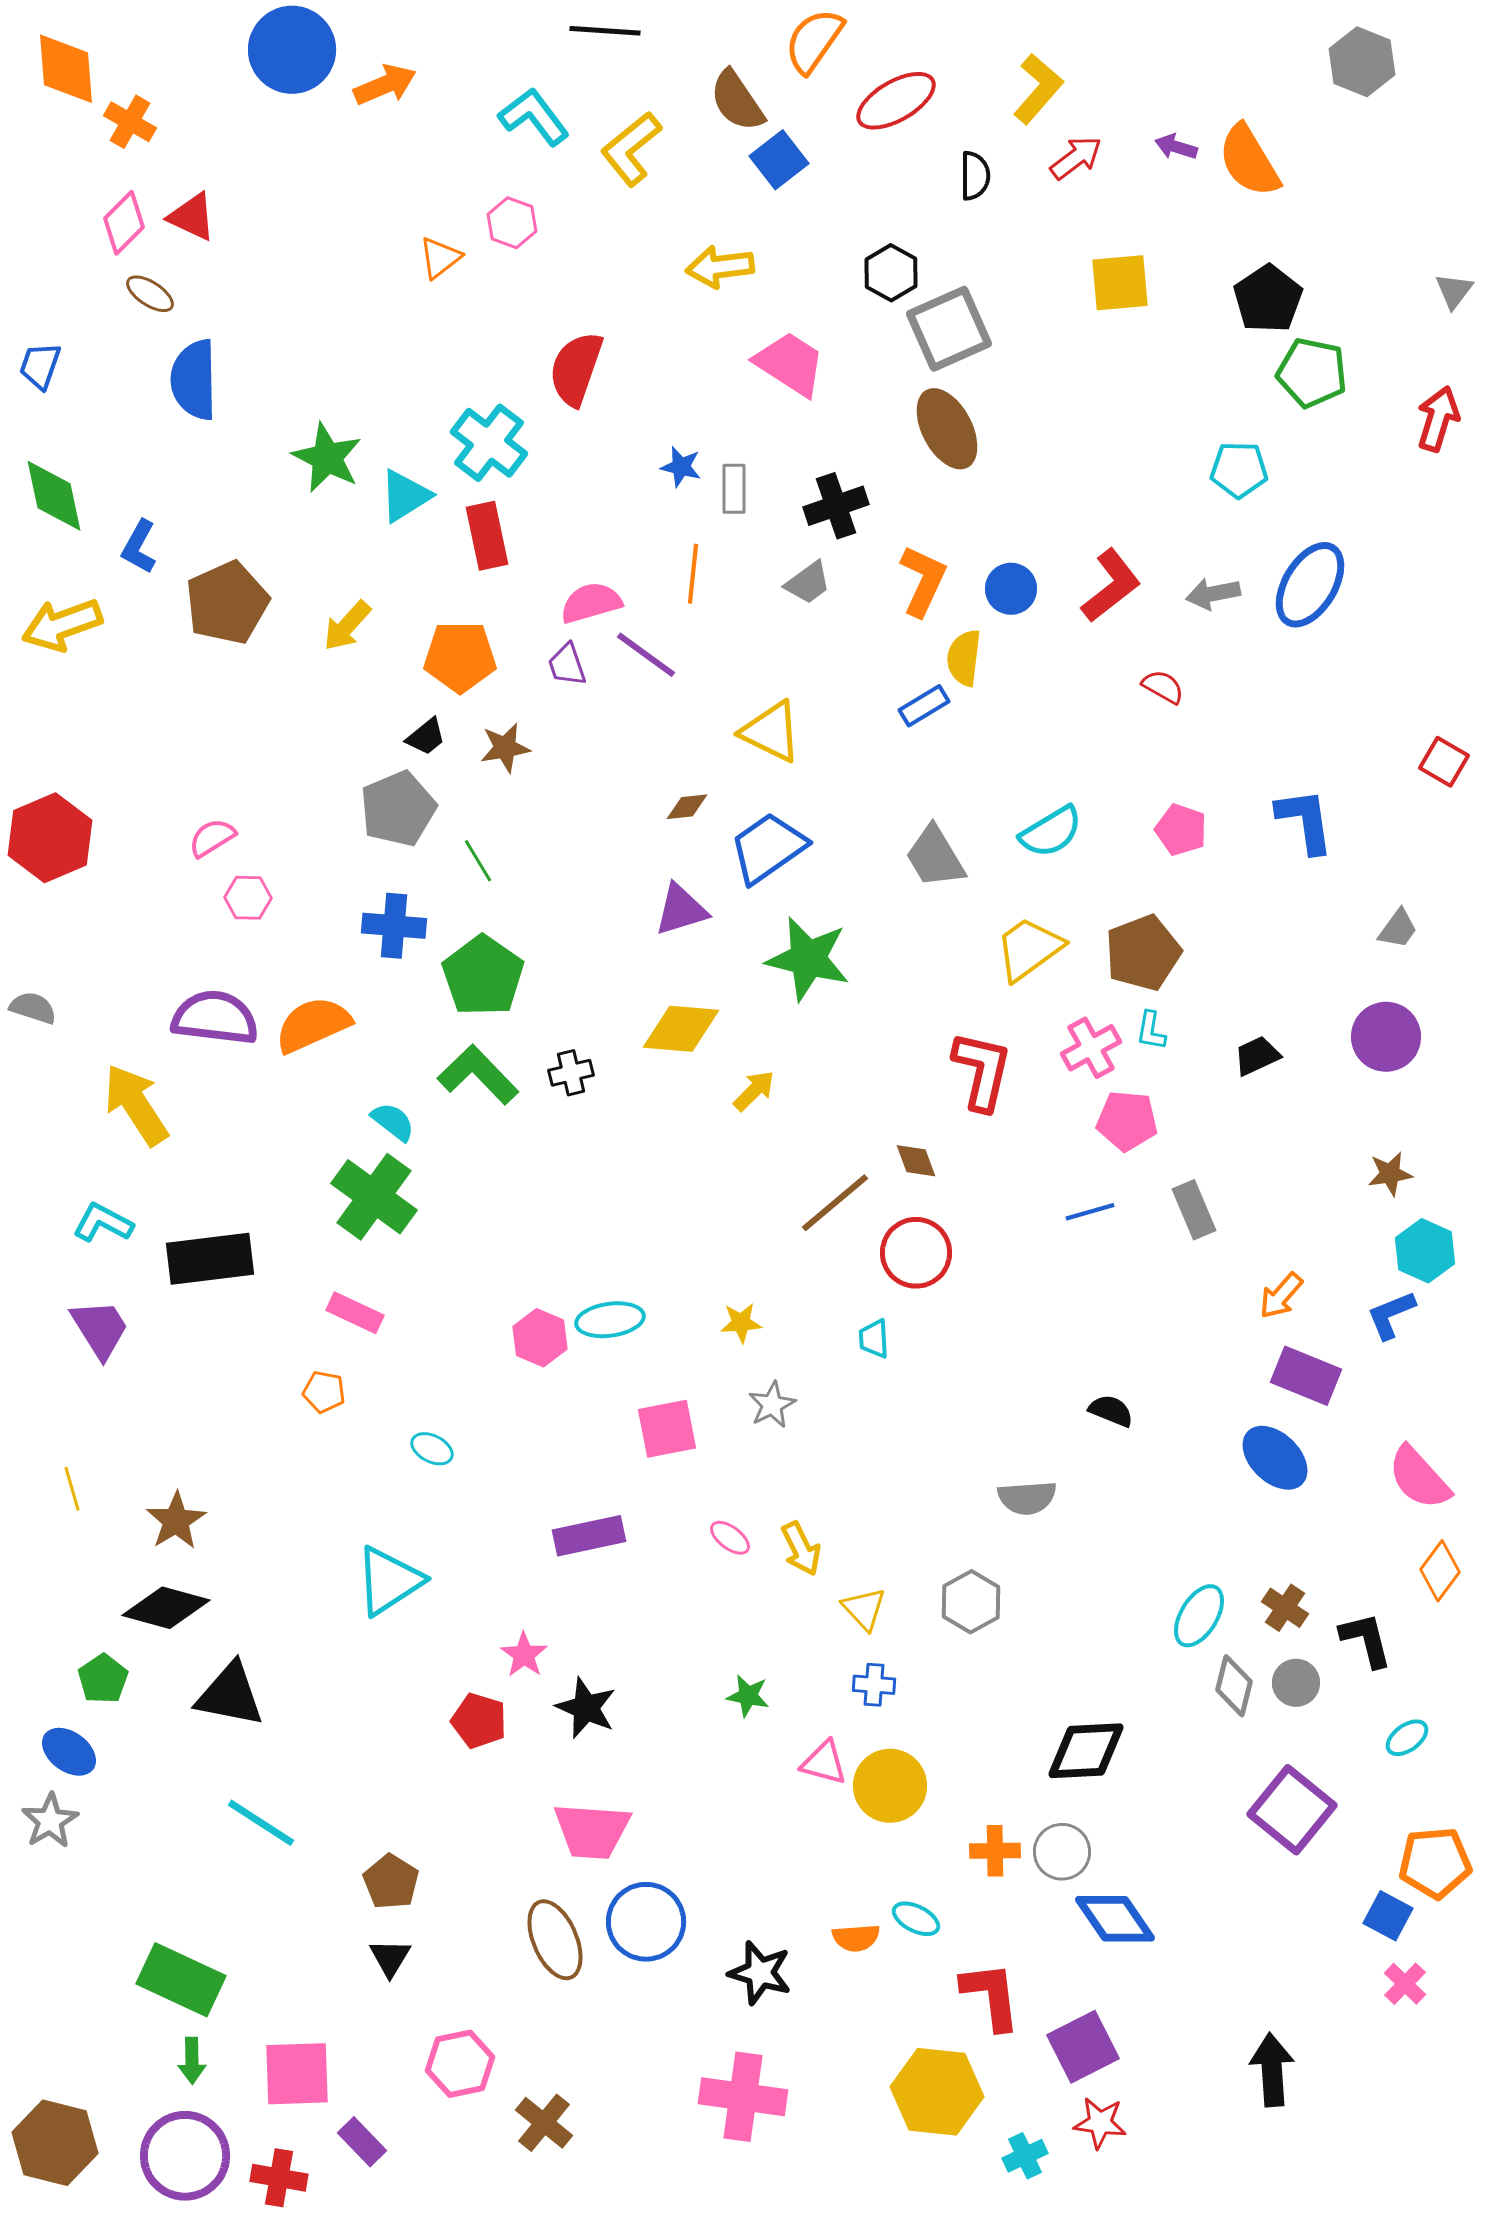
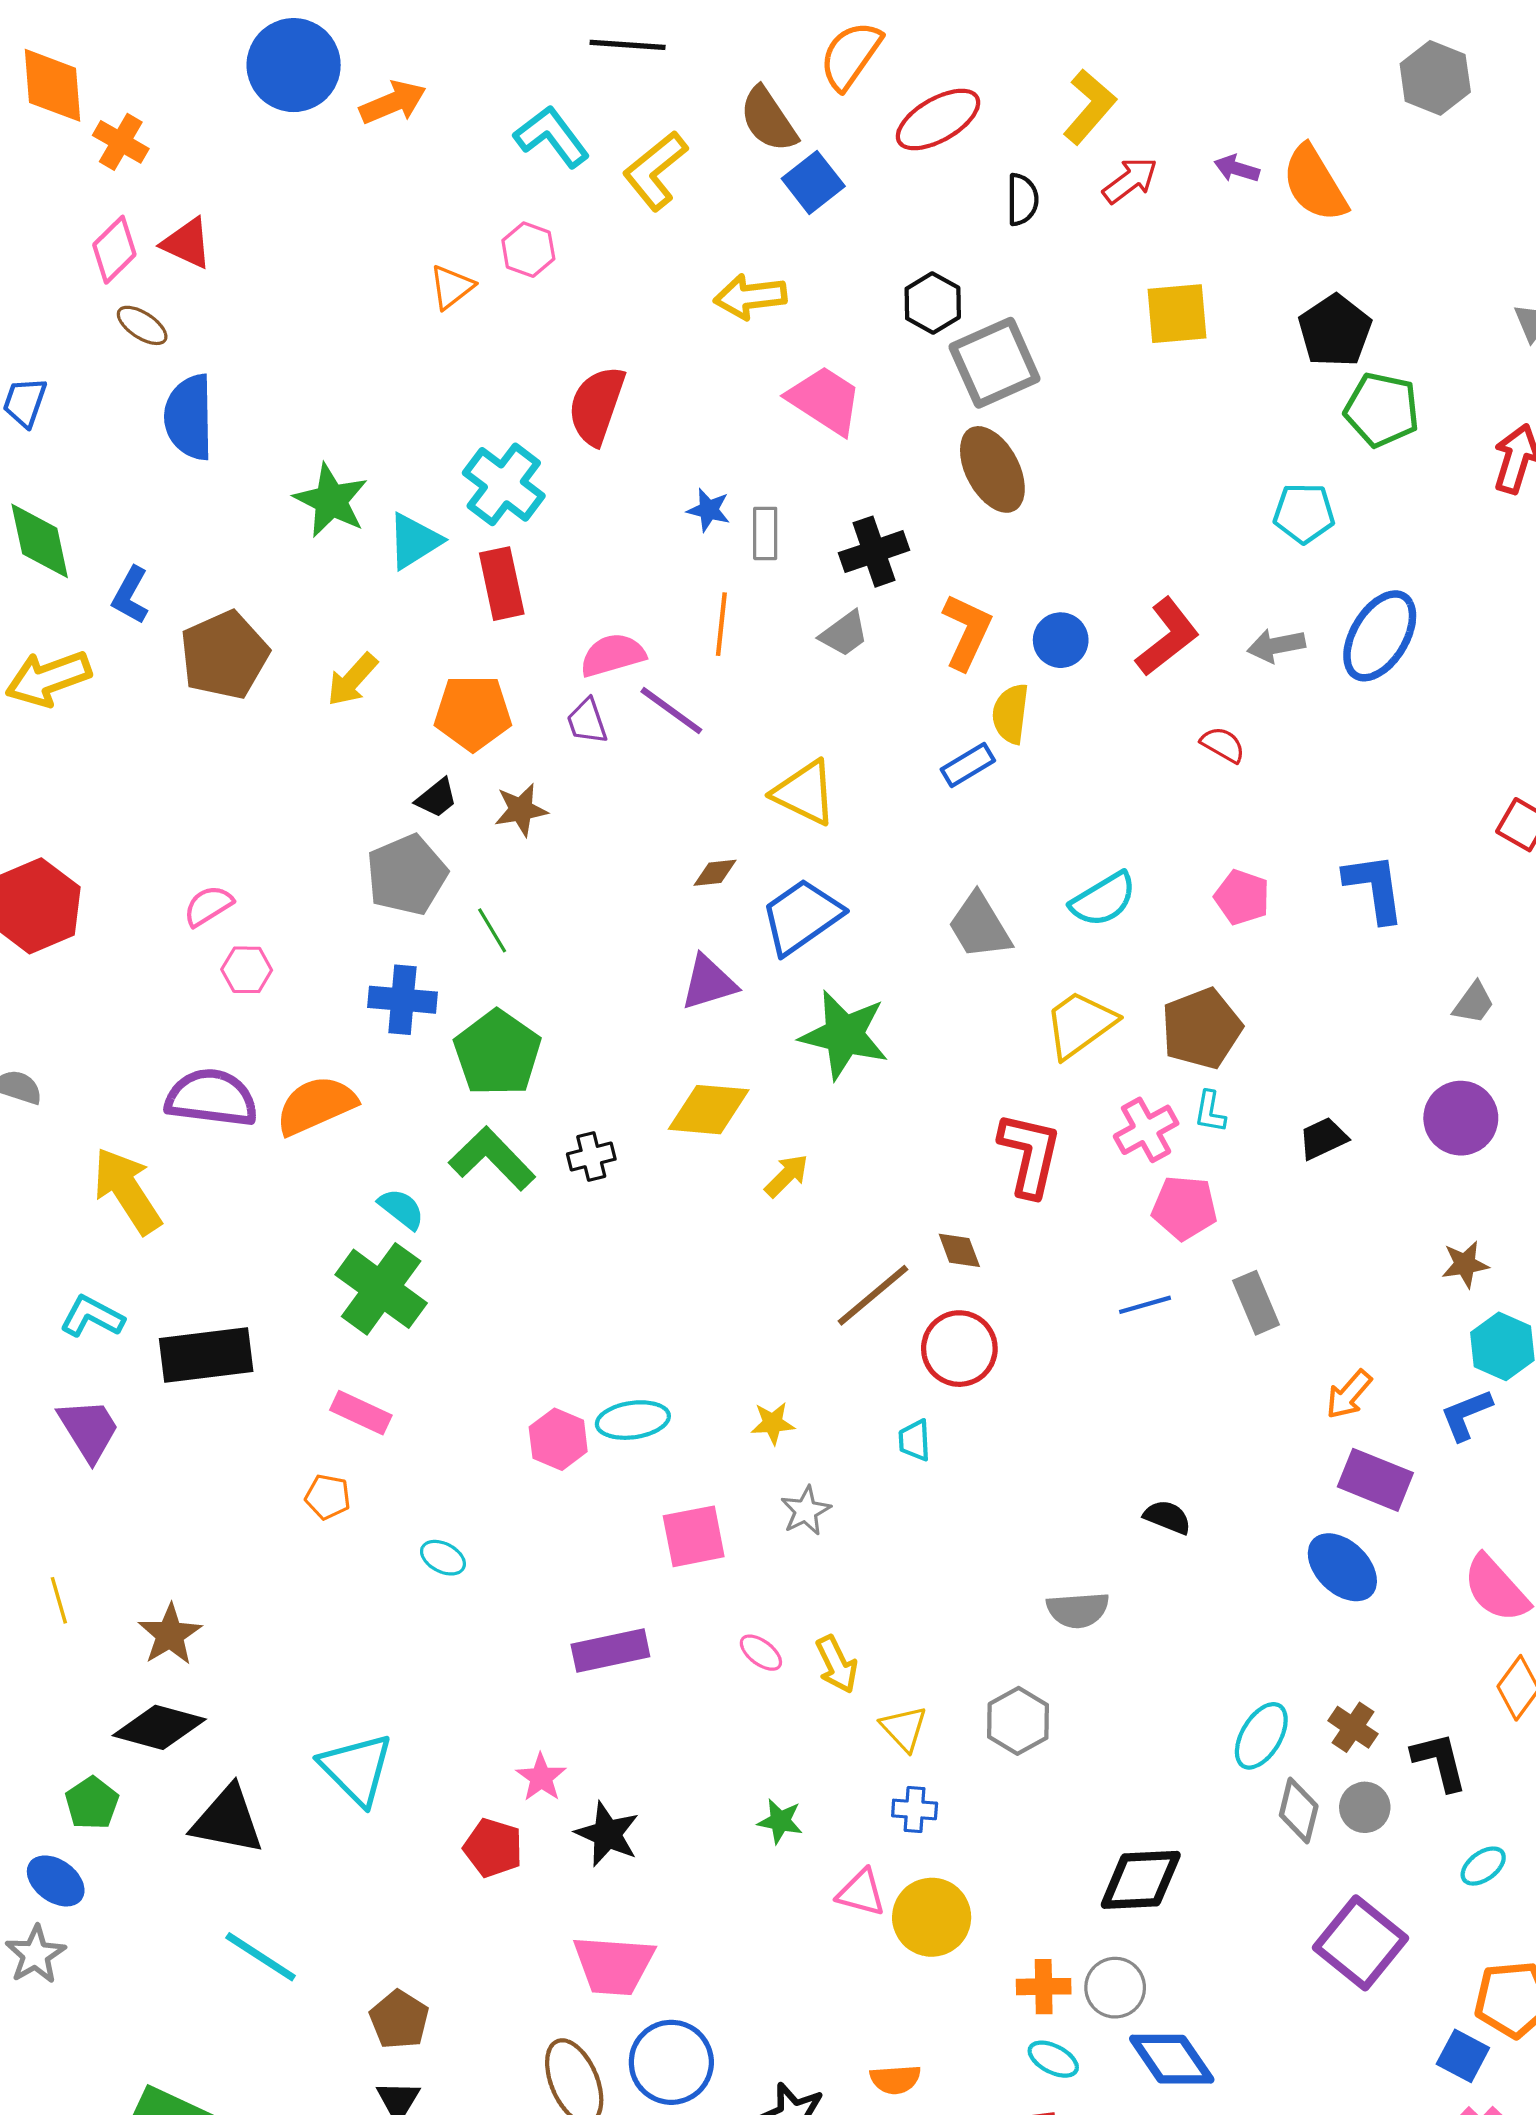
cyan triangle: (389, 1581) -> (357, 1769), moved, turned -42
cyan ellipse: (916, 1919) -> (1053, 2059), moved

